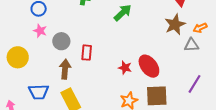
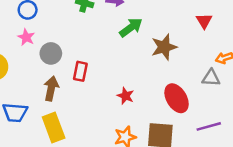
brown star: (175, 24) -> (164, 47), moved
red ellipse: (149, 66) -> (177, 98), moved
purple line: (194, 84) -> (209, 126), turned 36

